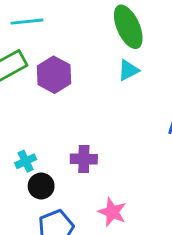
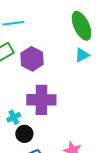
purple cross: (84, 159) -> (41, 100), moved, size x1.6

